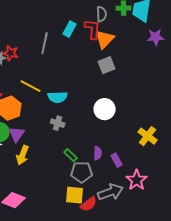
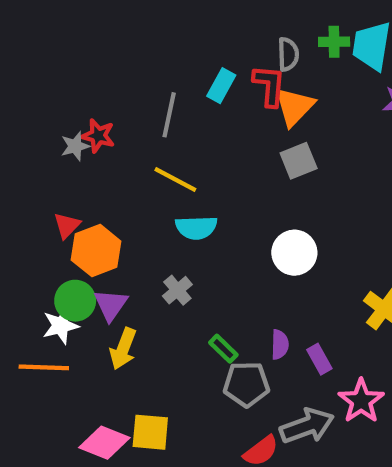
yellow line: (31, 86) -> (175, 180), moved
gray cross: (58, 123) -> (177, 290), moved, turned 32
yellow square: (75, 195) -> (150, 432), moved

